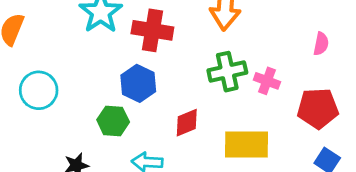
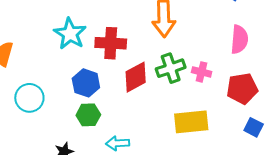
pink semicircle: (321, 44) -> (239, 39), size x1.6
blue hexagon: (138, 83) -> (86, 83), moved
red diamond: (187, 123) -> (136, 77), moved, size x1.4

